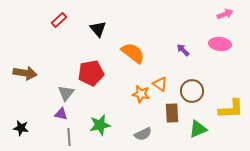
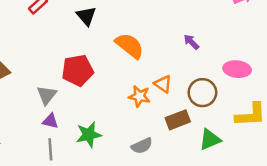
pink ellipse: (220, 44) -> (237, 69), moved
brown rectangle: (172, 113) -> (178, 120), turned 72
purple triangle: (61, 114) -> (50, 121), moved

